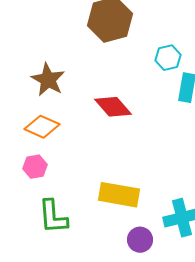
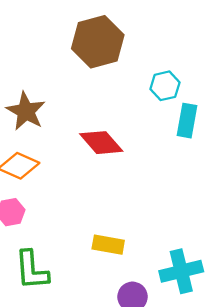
yellow rectangle: (119, 195) -> (108, 245), size x0.7

